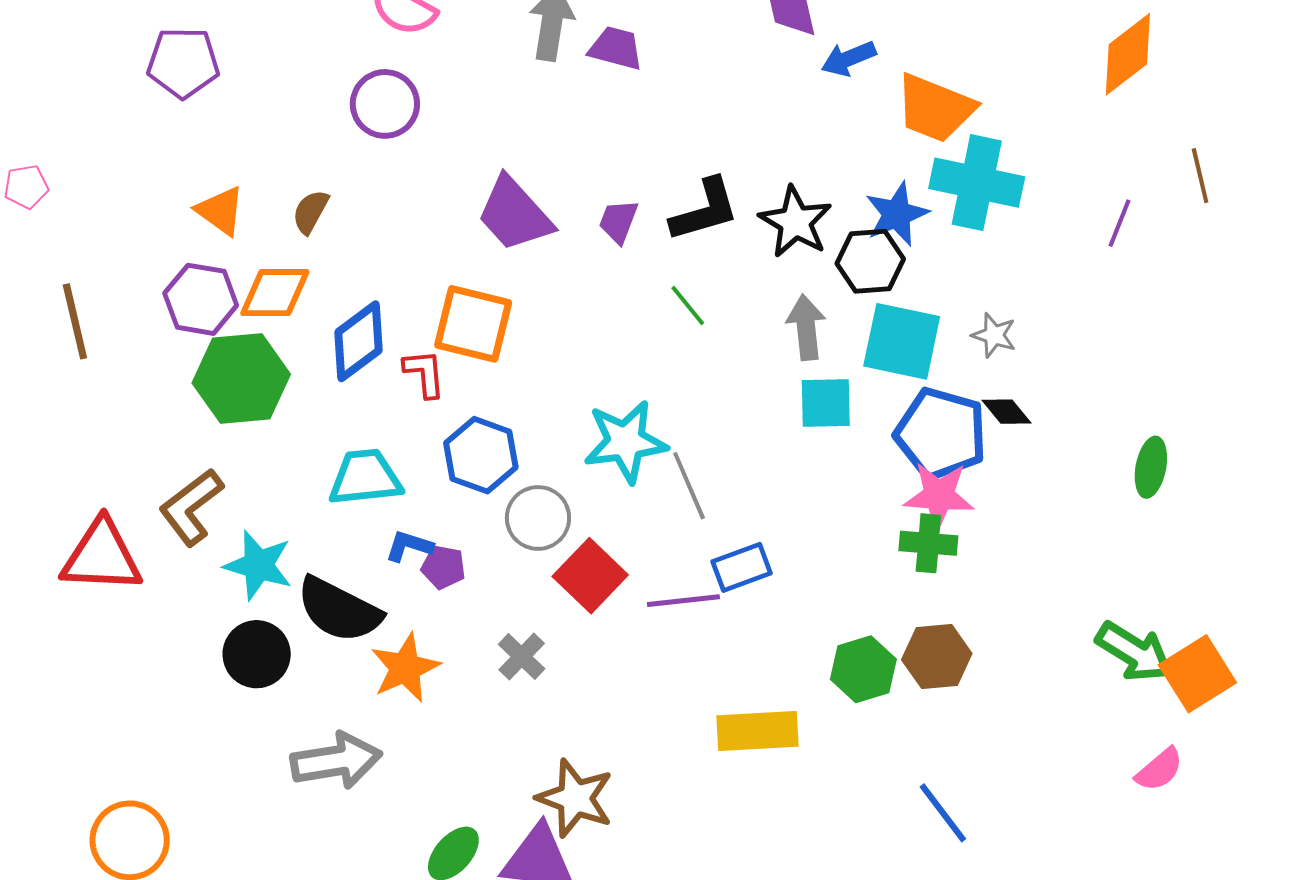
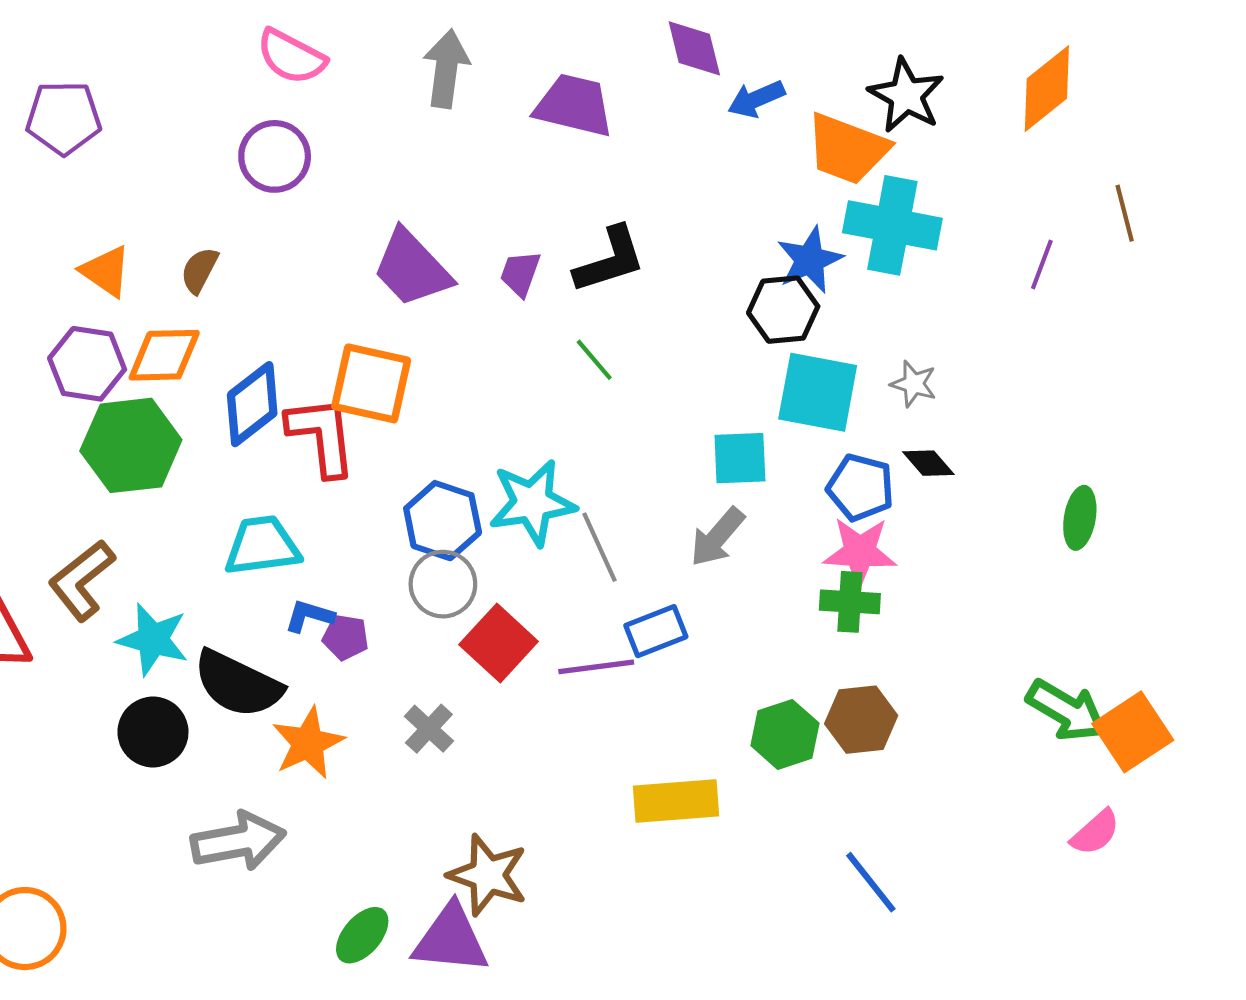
purple trapezoid: (616, 48) -> (574, 105), moved, size x1.4
black star: (795, 222) -> (906, 95), moved
gray arrow: (806, 327) -> (717, 537), moved, turned -132
red L-shape: (424, 373) -> (322, 436), size x1.6
blue pentagon: (941, 434) -> (860, 487), size x0.7
blue hexagon: (481, 455) -> (443, 521), moved

